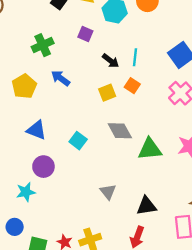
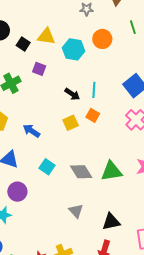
purple square: (85, 34) -> (39, 69), moved
blue arrow: (61, 78) -> (31, 131), moved
gray diamond: (120, 131) -> (81, 172), moved

